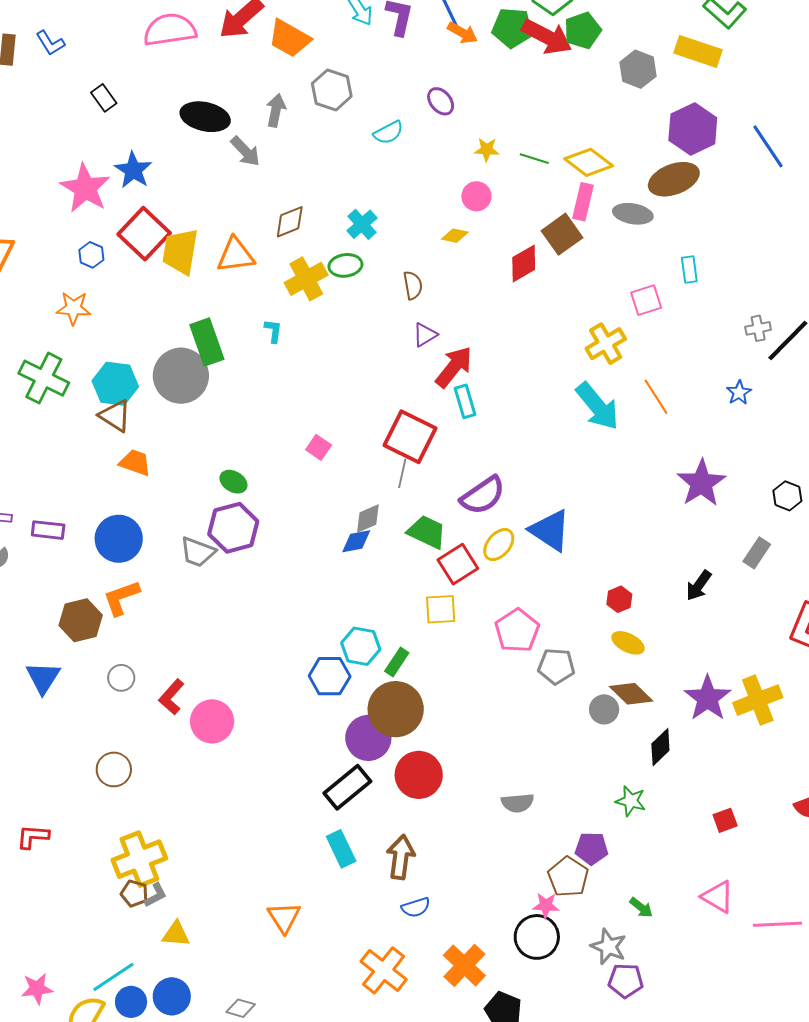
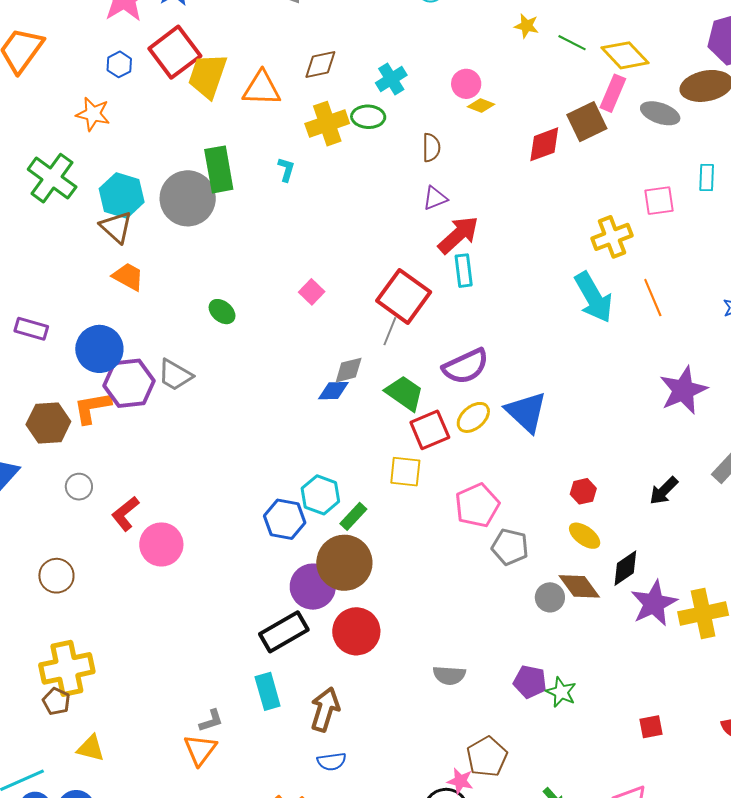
pink circle: (476, 196) -> (466, 84), moved
purple hexagon: (233, 528) -> (129, 383), moved
black diamond: (660, 747) -> (625, 568), moved
purple pentagon: (592, 848) -> (530, 682), moved
gray L-shape: (156, 895) -> (211, 721), moved

